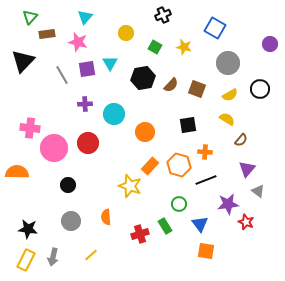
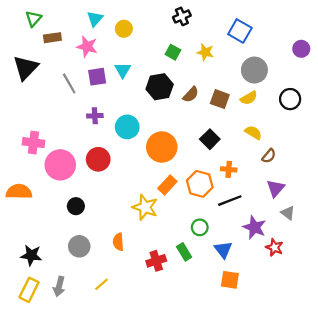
yellow circle: (126, 33) -> (124, 29), moved
yellow semicircle: (230, 95) -> (249, 98), moved
black square: (188, 125) -> (210, 139), turned -36
orange circle: (145, 132) -> (162, 147), size x1.4
purple star: (228, 204) -> (254, 227), turned 30

